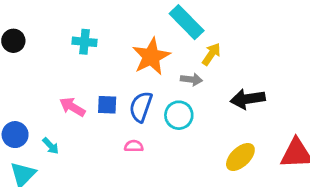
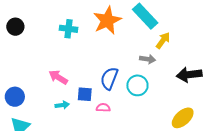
orange star: (151, 56) -> (107, 20), moved
blue square: (107, 105) -> (85, 94), moved
cyan arrow: (51, 146) -> (62, 105), moved, turned -56

